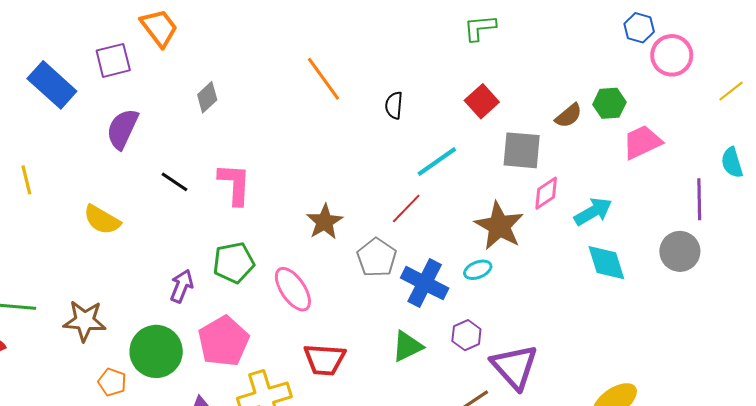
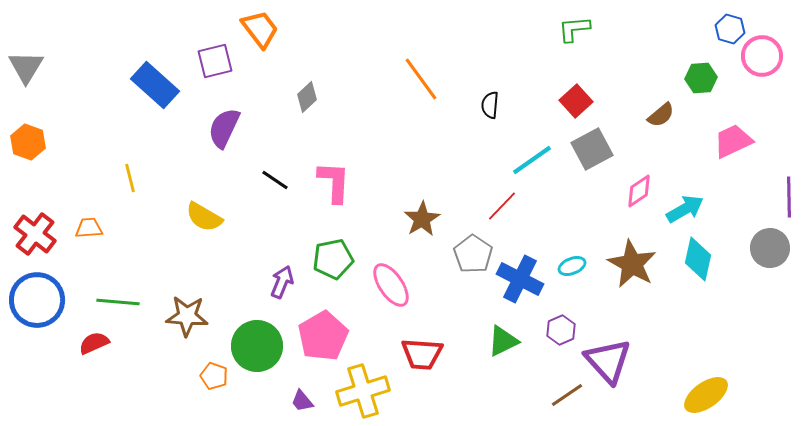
green hexagon: (609, 103) -> (701, 78), moved
gray square: (522, 150) -> (592, 149), moved, turned -33
brown star: (499, 226) -> (632, 264), moved
cyan diamond: (606, 263) -> (698, 259), turned 30

